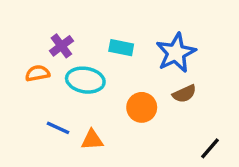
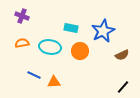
purple cross: (61, 46) -> (22, 16), moved, turned -32
brown semicircle: (184, 94) -> (122, 55), moved
orange circle: (142, 107) -> (80, 51), moved

